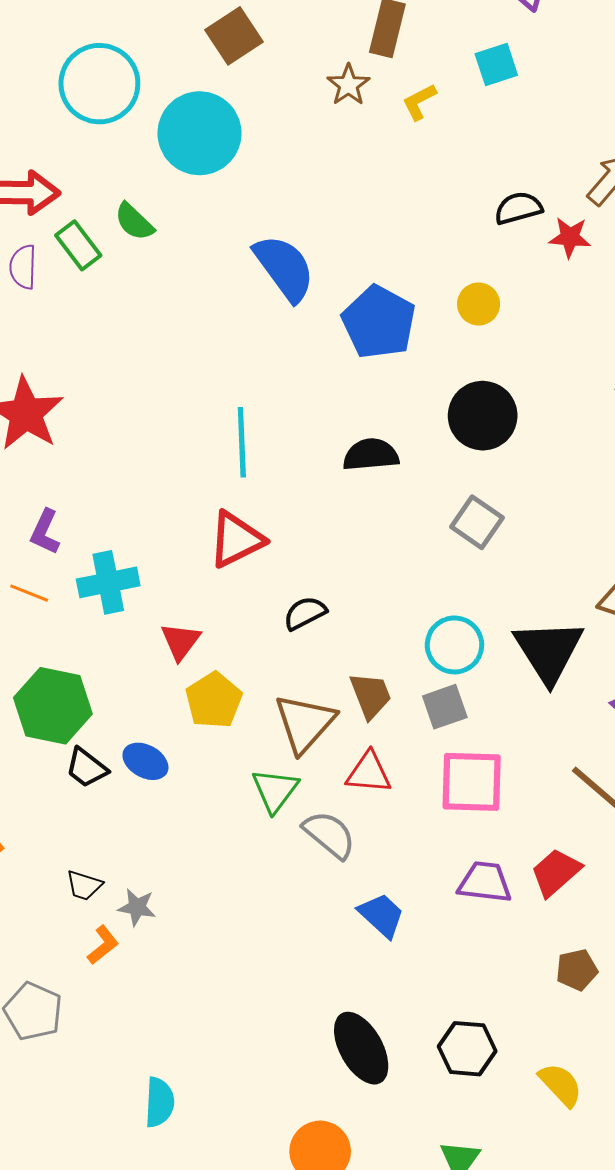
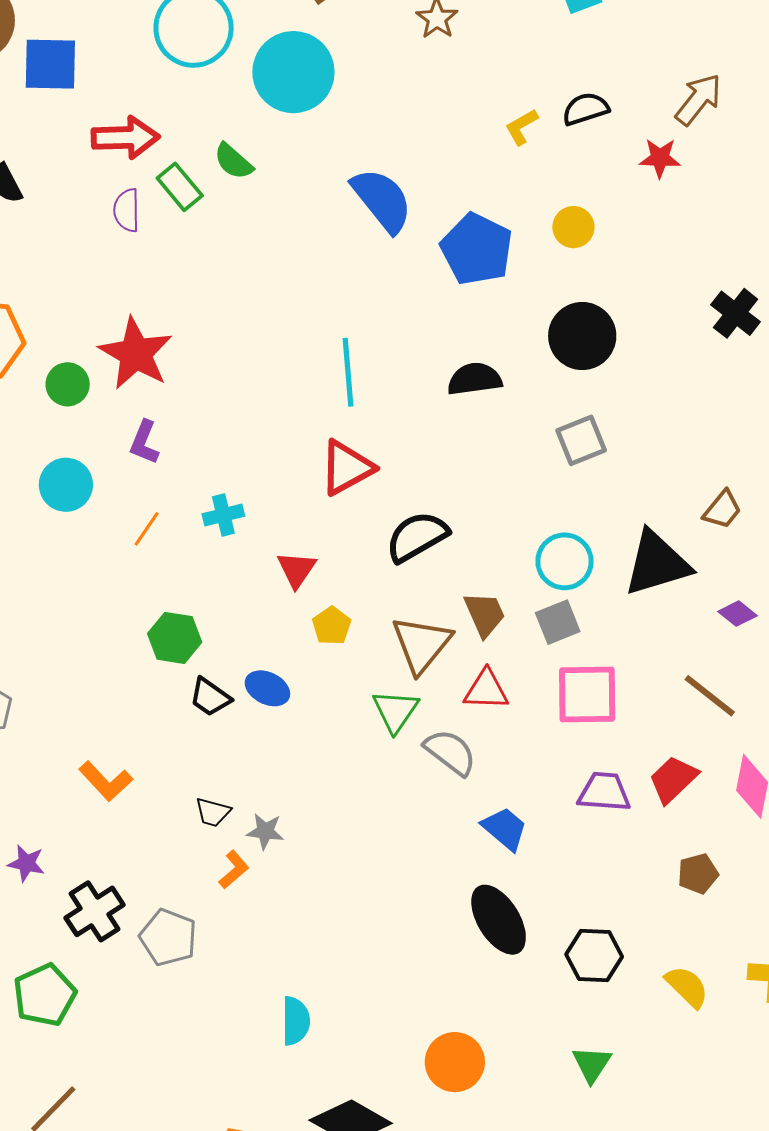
yellow L-shape: (419, 102) -> (522, 127), moved
black semicircle: (518, 208) -> (586, 109), moved
gray square: (477, 522) -> (581, 440), turned 36
purple L-shape: (45, 532) -> (144, 442), moved
cyan cross: (108, 582) -> (223, 515), size x0.7
orange line: (29, 593) -> (147, 529), turned -75
black semicircle: (305, 613) -> (417, 537), size x1.5
black triangle: (549, 651) -> (657, 563), turned 48
yellow pentagon: (214, 700) -> (332, 626), size x0.7
green hexagon: (53, 706) -> (175, 638), size x0.7
black ellipse: (361, 1048) -> (499, 920), moved

